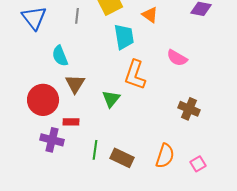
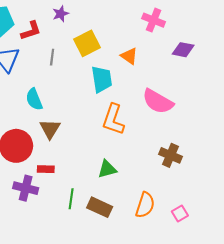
pink semicircle: (177, 58) -> (158, 101), size x1.4
green triangle: (111, 99) -> (107, 169), moved, turned 36

